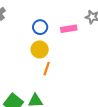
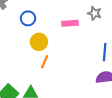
blue circle: (40, 27) -> (28, 18), moved

